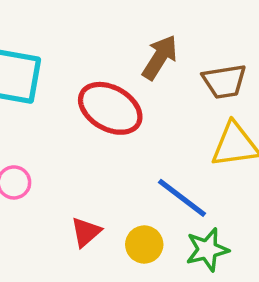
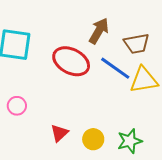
blue line: (182, 198) -> (115, 68), moved

